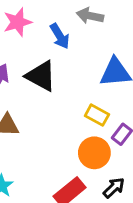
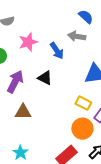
black triangle: (41, 76) -> (45, 78), size x0.7

